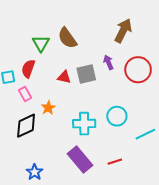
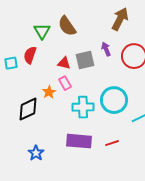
pink rectangle: (25, 94) -> (65, 83), moved
cyan circle: (117, 116) -> (114, 100), size x1.4
purple rectangle: (80, 159) -> (79, 141), turned -45

